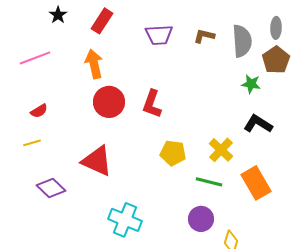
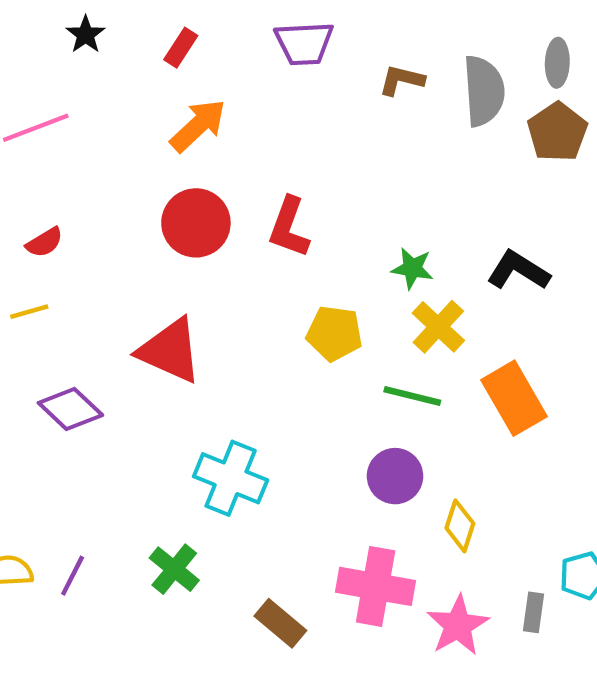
red rectangle: (102, 21) -> (181, 48), size x0.7
purple trapezoid: (159, 35) -> (304, 43), moved
orange arrow: (94, 64) -> (198, 126), moved, turned 60
green star: (251, 84) -> (412, 268), moved

